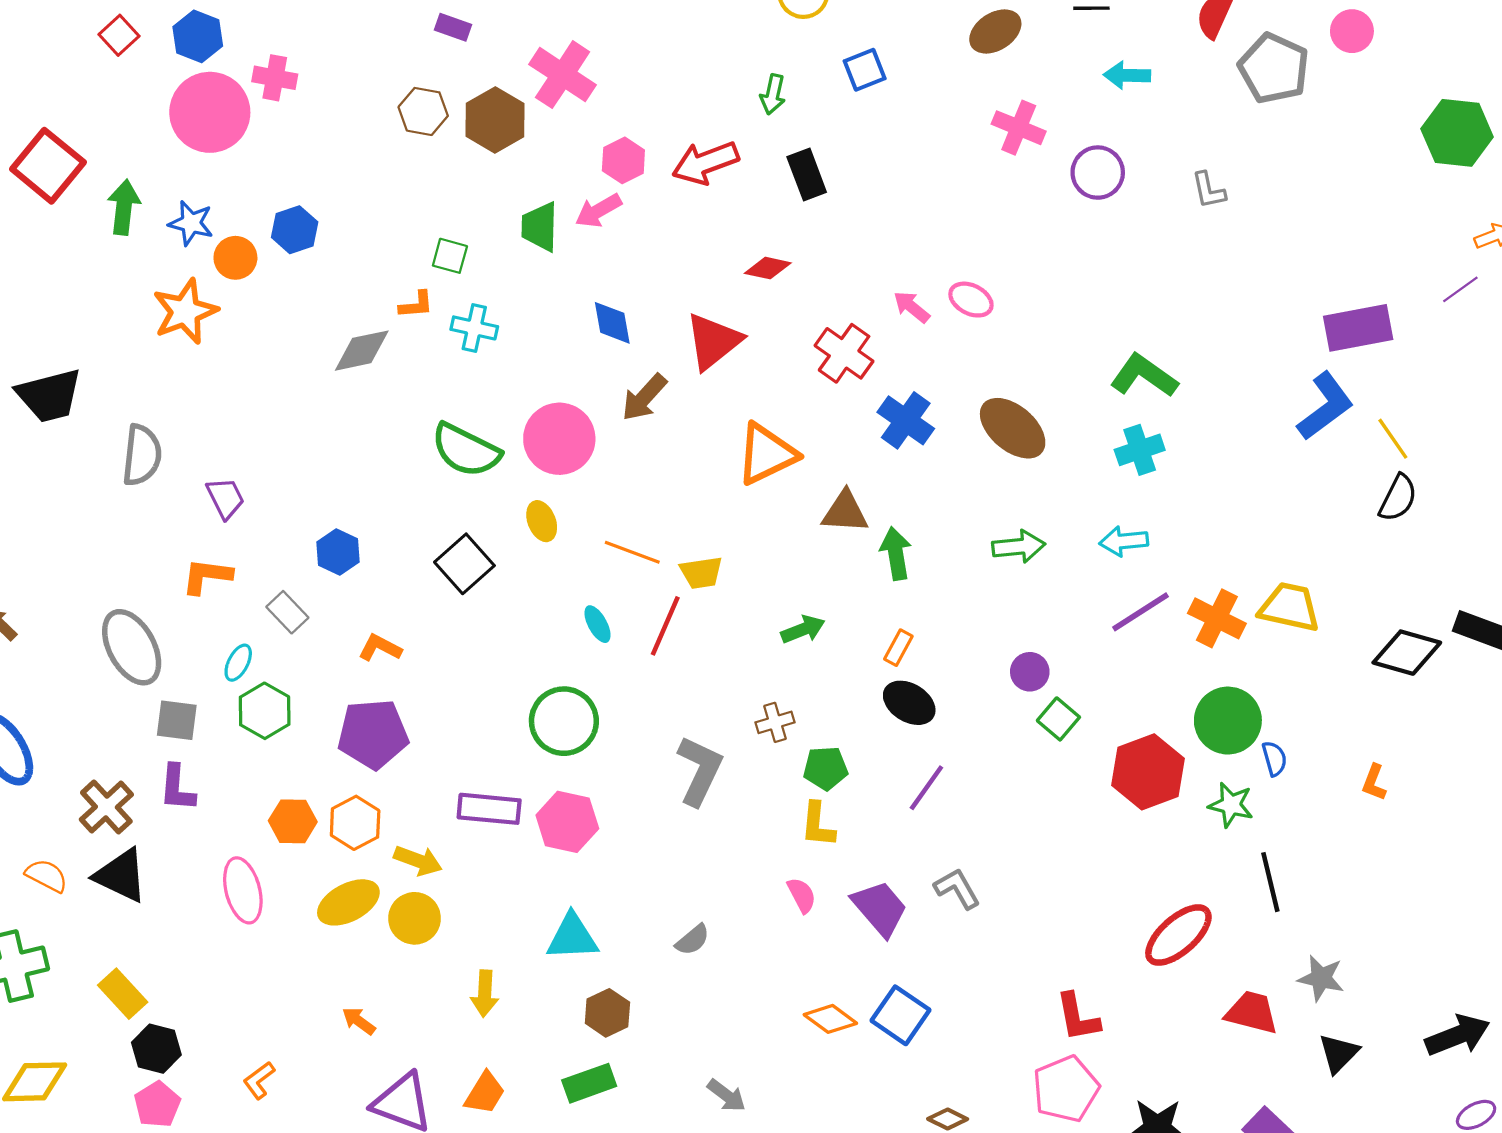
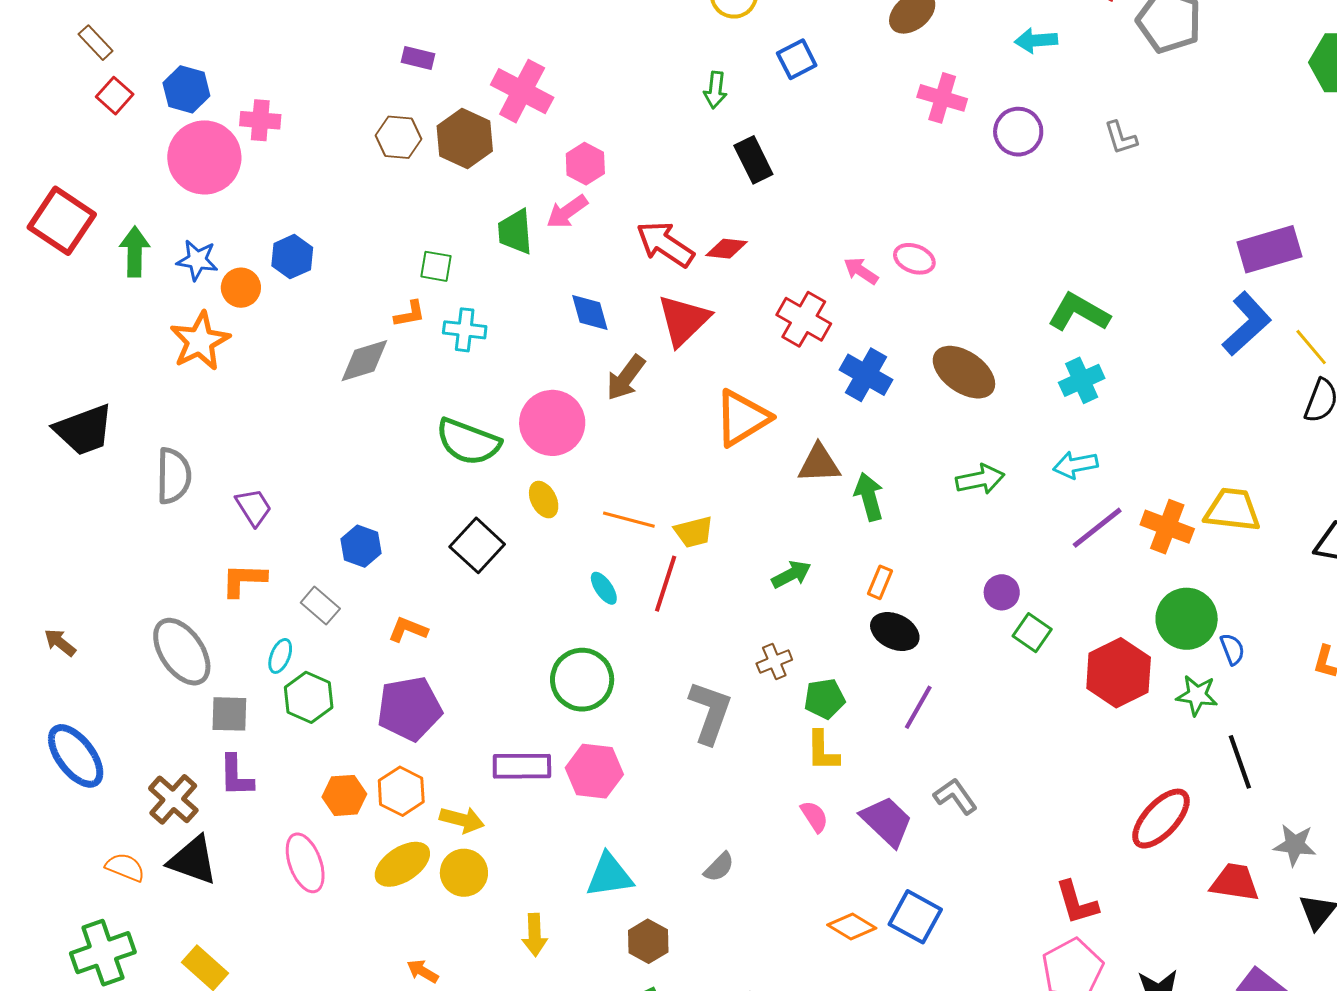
red arrow: (705, 163) -> (665, 244), moved, turned 60

